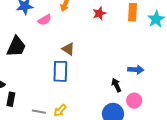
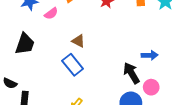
blue rectangle: (60, 71) -> (73, 65), turned -35
black arrow: (116, 85) -> (131, 73), size x1.5

